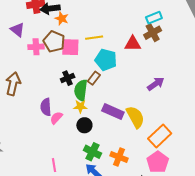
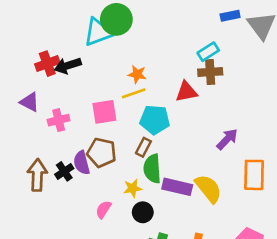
orange star: (62, 18) -> (137, 74), moved
brown cross: (153, 33) -> (210, 72), turned 36
brown pentagon: (54, 42) -> (102, 153), moved
black cross: (68, 78) -> (64, 171), moved
green semicircle: (81, 90) -> (152, 169), moved
purple semicircle: (46, 107) -> (82, 163), moved
orange rectangle: (160, 136) -> (254, 175), moved, turned -35

